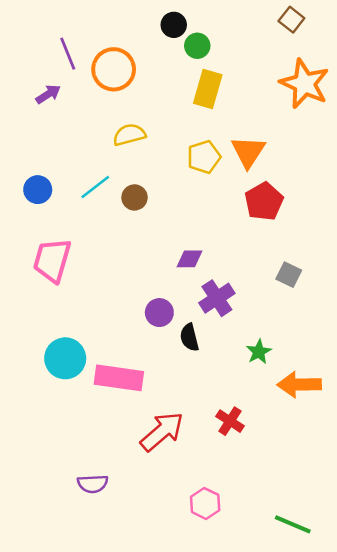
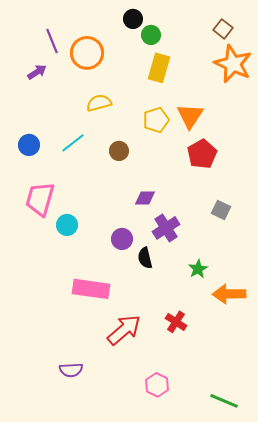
brown square: (291, 20) -> (223, 29), moved
brown circle: (134, 197) -> (119, 151), moved
cyan circle: (65, 358) -> (67, 225), moved, size x0.7

